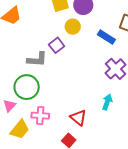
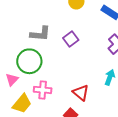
purple square: (57, 45) -> (71, 39), moved

